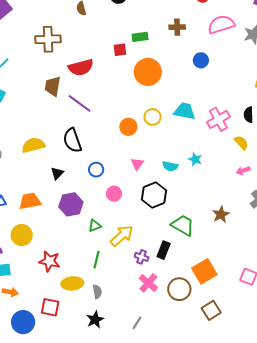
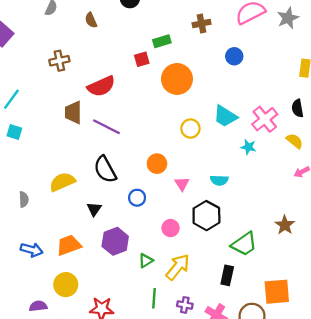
brown cross: (48, 39) -> (59, 61), size x0.7
cyan trapezoid: (185, 111) -> (225, 116), turned -150
orange circle: (128, 127) -> (157, 164), moved
cyan star: (195, 159) -> (248, 147), moved
pink circle: (114, 194) -> (170, 228), moved
green trapezoid: (183, 225) -> (244, 244), turned 125
purple cross: (142, 257) -> (185, 305), moved
orange square: (204, 271) -> (277, 292), turned 35

